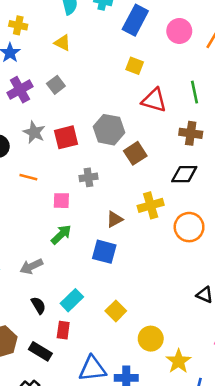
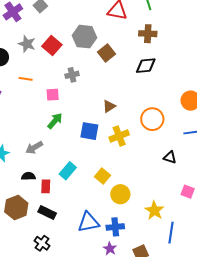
red square: (66, 137) -> (52, 45), turned -30
yellow cross: (151, 205) -> (119, 136), moved
brown triangle: (115, 219) -> (109, 106), moved
orange circle: (189, 227) -> (152, 119), moved
black semicircle: (38, 305) -> (28, 176), moved, turned -56
red rectangle: (63, 330) -> (46, 186), moved
yellow circle: (151, 339) -> (120, 194), moved

